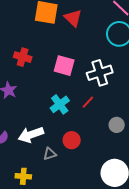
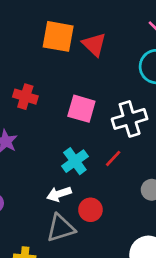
white arrow: (31, 135) -> (59, 194), moved, size x0.7
gray triangle: (50, 154) -> (61, 228), size x1.6

